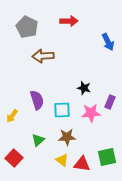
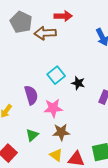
brown arrow: (43, 56) -> (45, 33), moved
cyan square: (62, 110) -> (56, 75), moved, turned -36
pink star: (91, 113) -> (53, 108), moved

